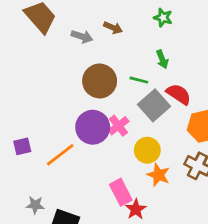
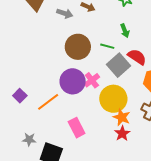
purple square: (22, 146) -> (20, 96), turned -32
yellow circle: (147, 150) -> (113, 99), size x1.4
pink rectangle: (121, 192) -> (77, 128), moved
red star: (136, 209) -> (122, 133), moved

